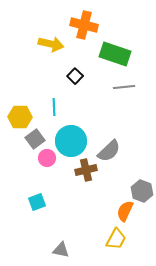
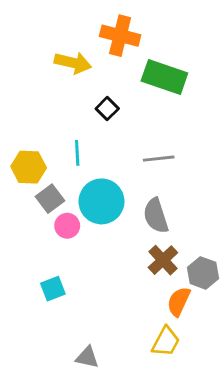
gray line: (124, 87) -> (159, 159), moved
gray semicircle: (109, 151) -> (156, 216), turned 115
brown cross: (86, 170) -> (163, 260), moved, turned -30

